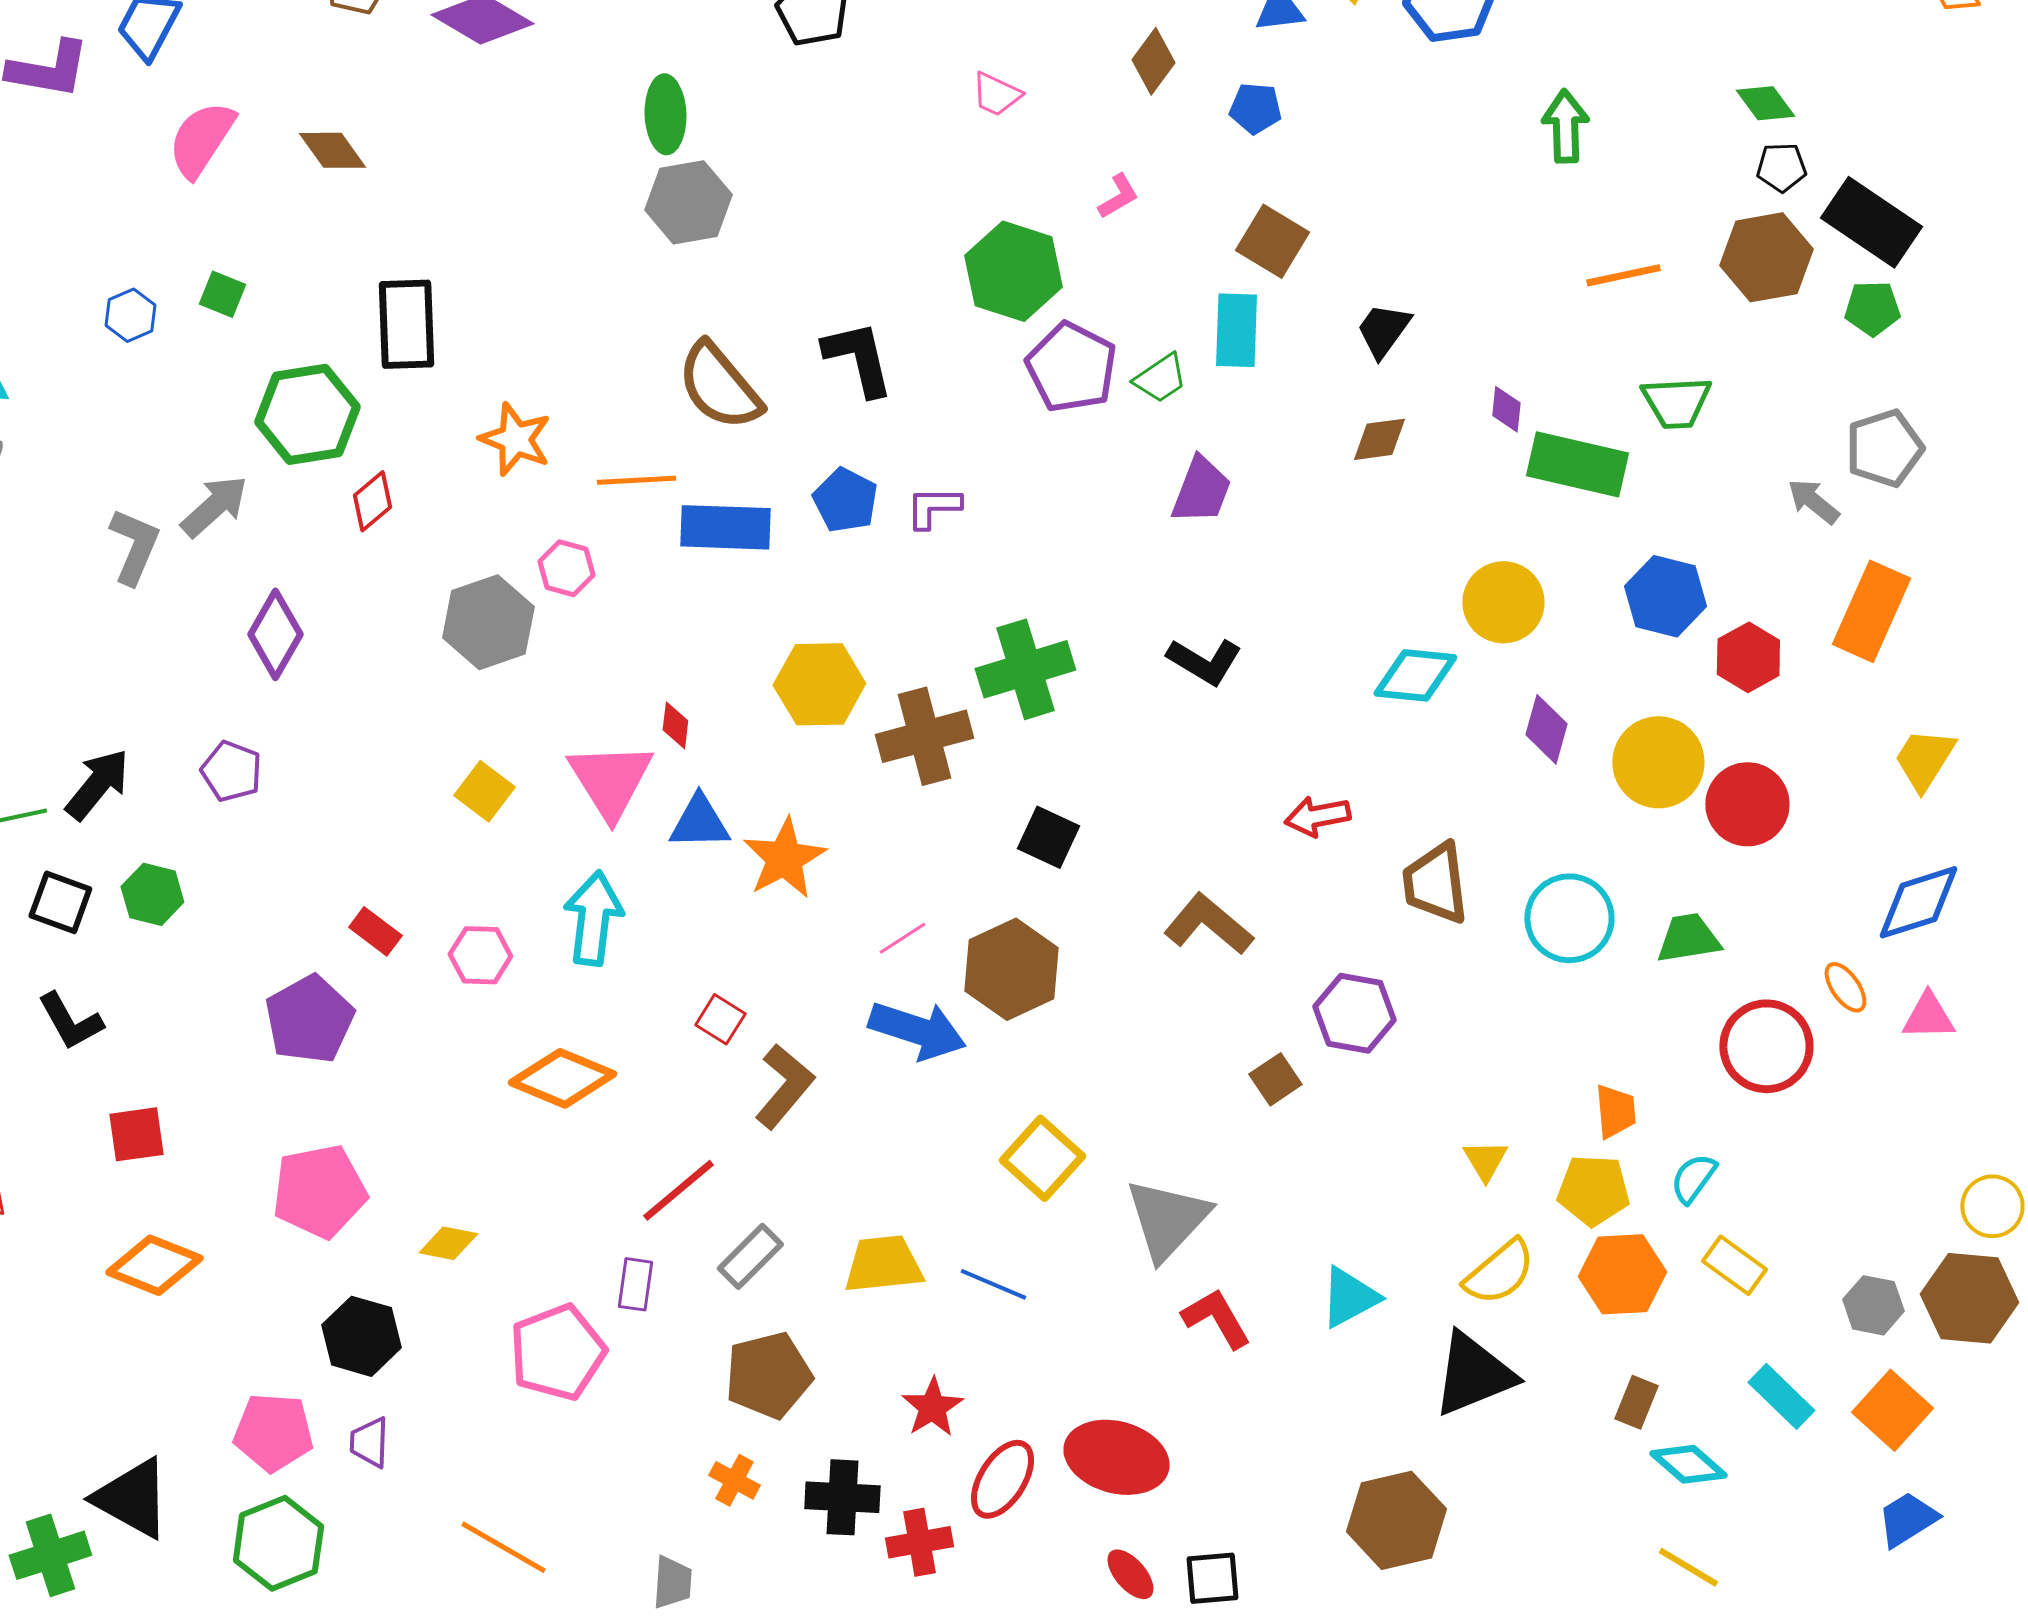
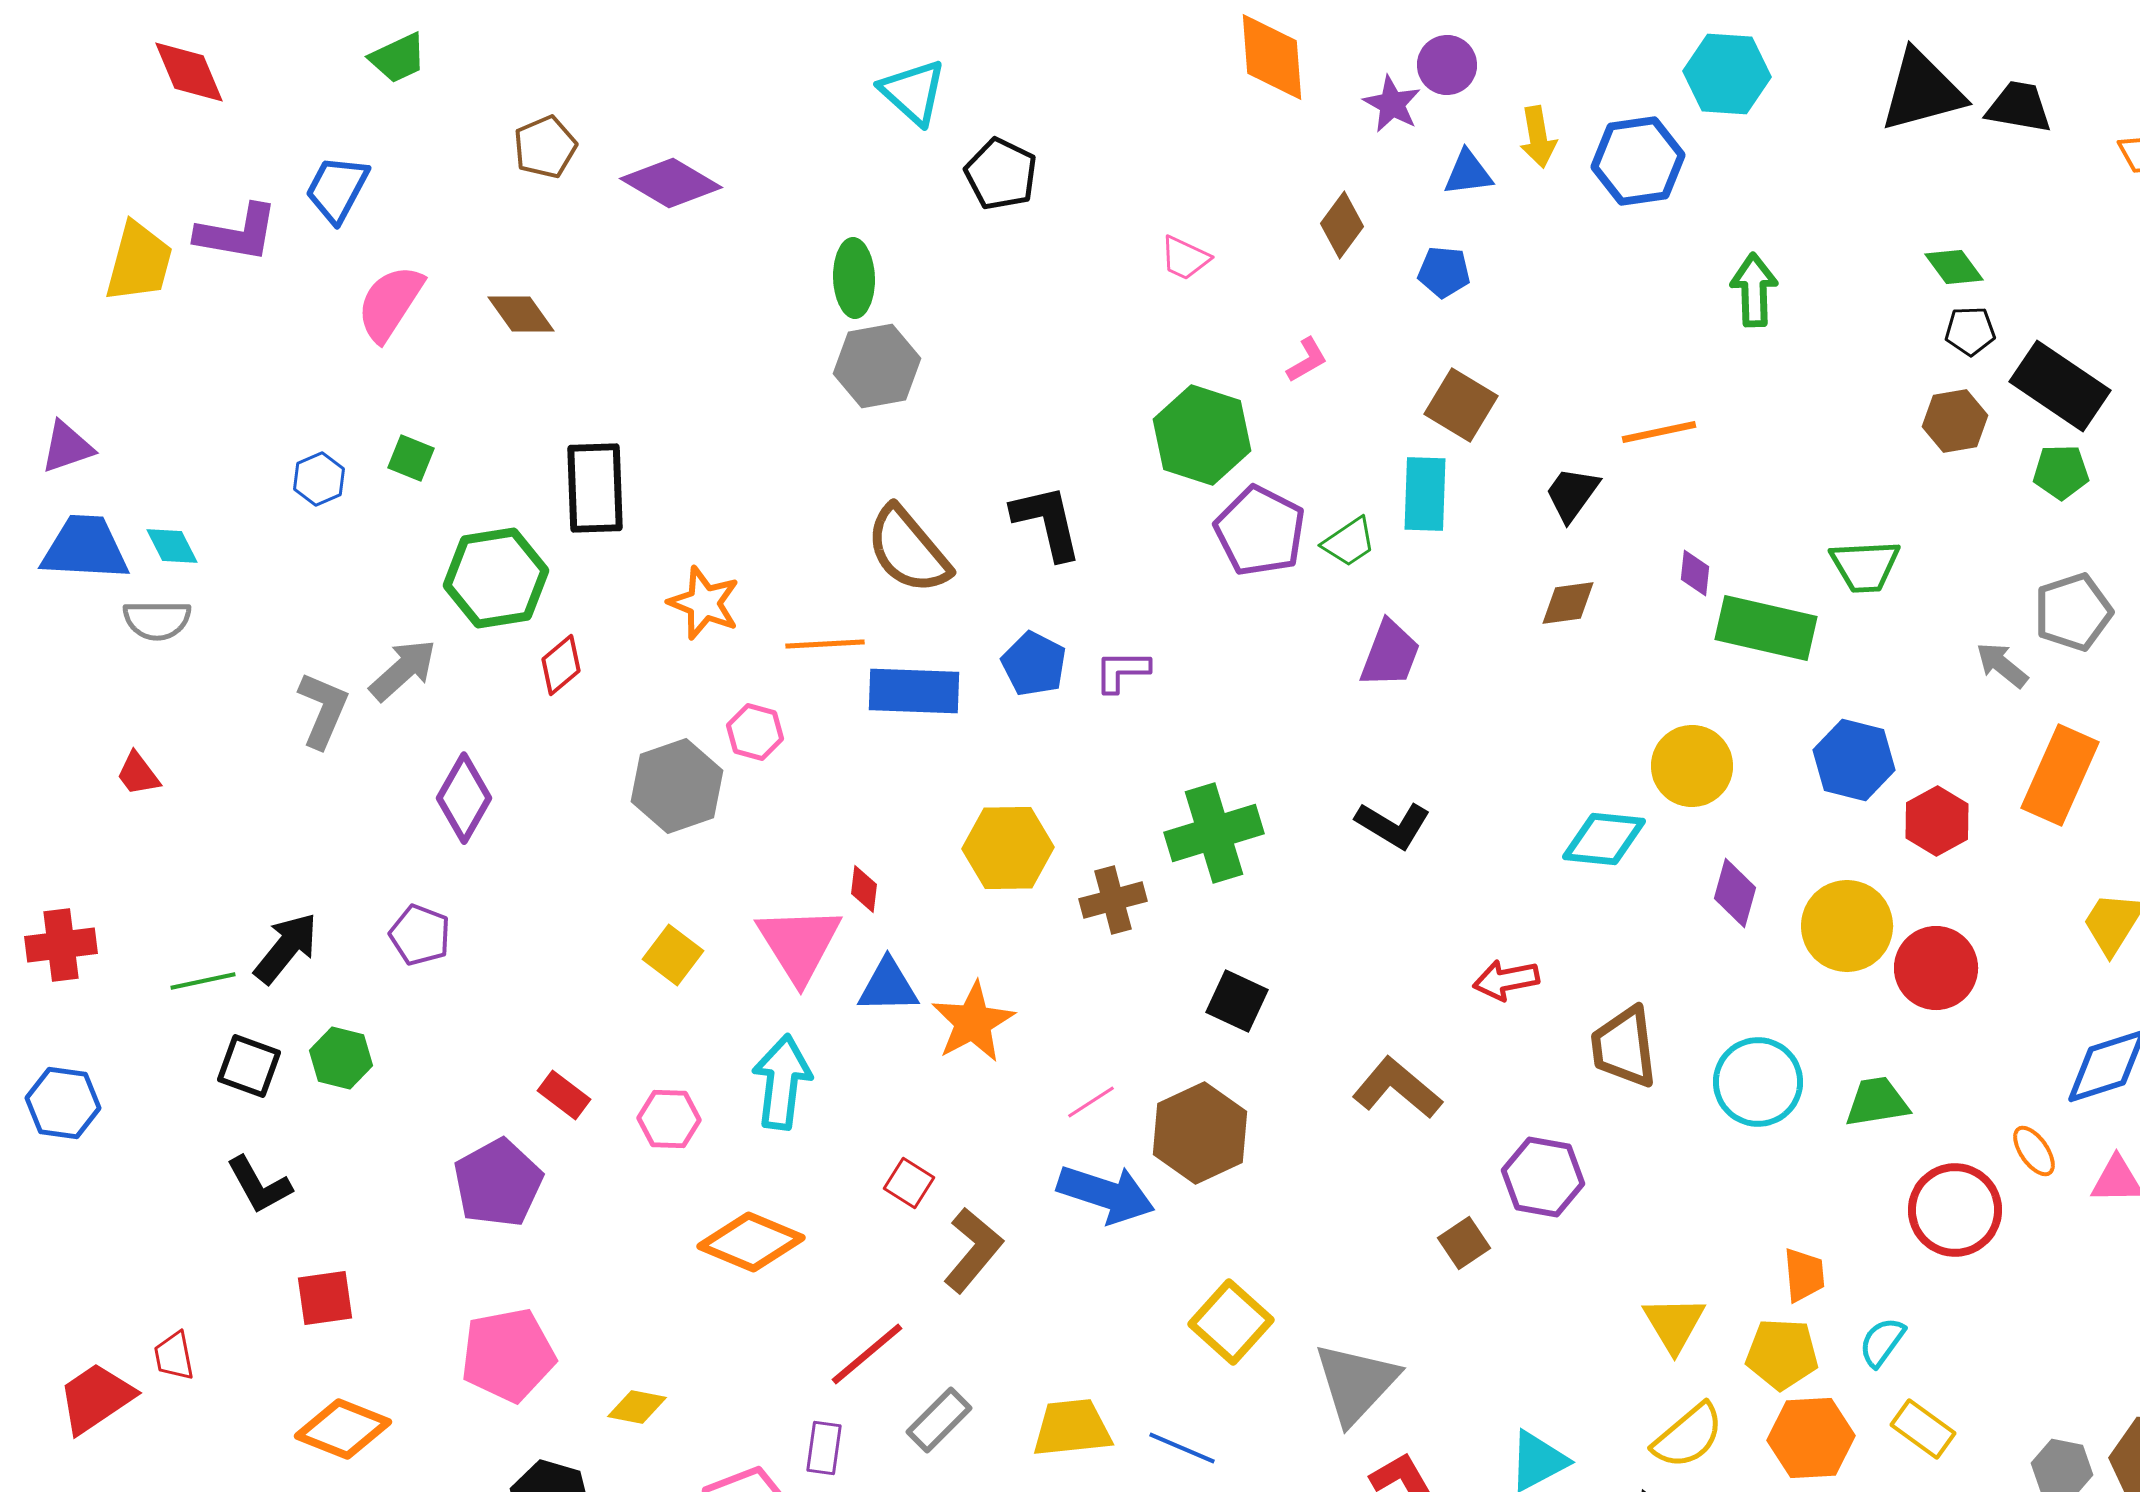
brown hexagon: (1766, 257) -> (1955, 421), size x0.7
orange line: (1623, 275) -> (1659, 432), moved
brown cross: (924, 736) -> (1113, 900), size x0.7
yellow triangle: (1485, 1160) -> (1674, 1324), size x1.4

